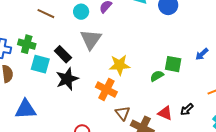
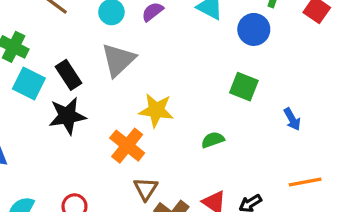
blue arrow: (202, 54) -> (292, 119), turned -88
green square: (173, 64) -> (244, 87), moved

